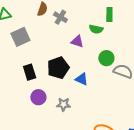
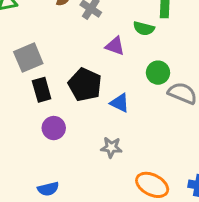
gray square: (20, 37) -> (28, 58), moved
black pentagon: (58, 68) -> (85, 85), turned -30
gray star: (63, 104) -> (111, 147), moved

